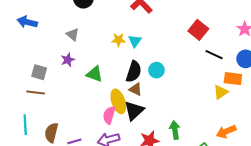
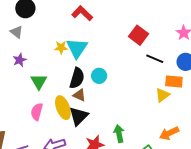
gray triangle: (73, 34) -> (17, 32), moved
cyan triangle: (135, 41) -> (77, 48), size x1.6
purple star: (68, 60) -> (20, 60), moved
green triangle: (95, 74) -> (39, 82), turned 42
pink semicircle: (109, 115) -> (37, 112), moved

